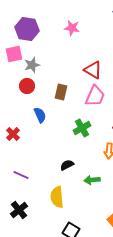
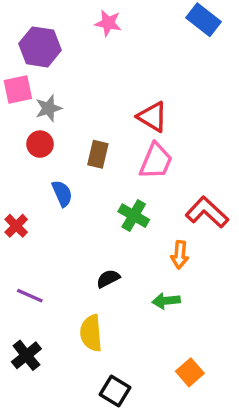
pink star: (72, 28) -> (108, 23), moved
green cross: (82, 128) -> (134, 216), turned -30
green arrow: (92, 180) -> (166, 301), moved

